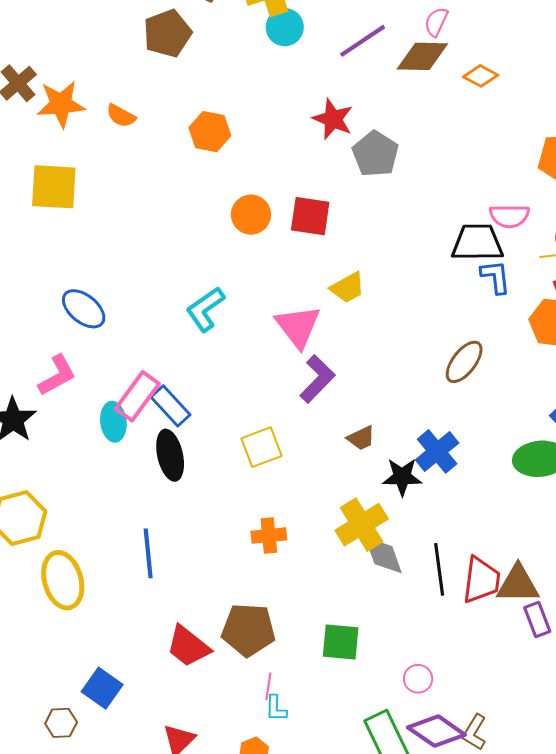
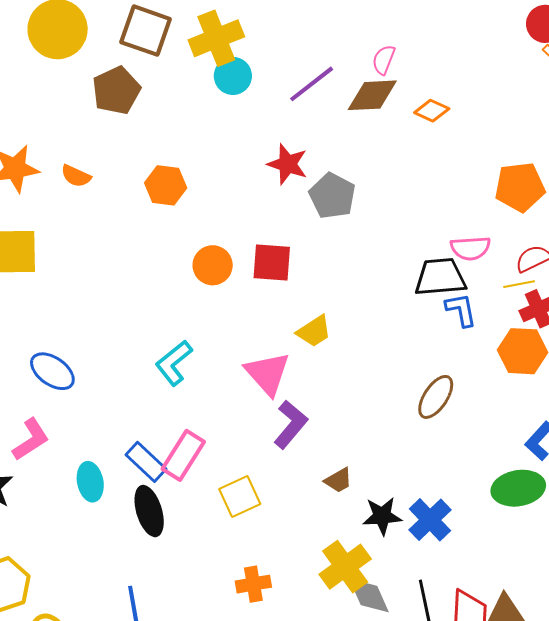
pink rectangle: (137, 396) -> (183, 455), moved
blue cross: (437, 451) -> (430, 520), moved

